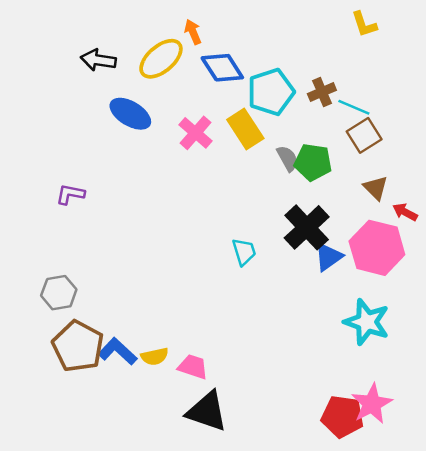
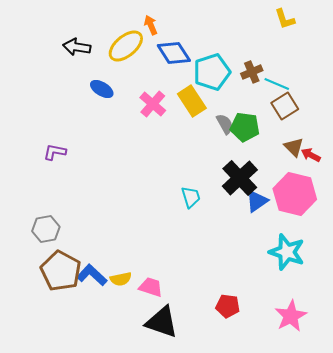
blue ellipse: (130, 114) -> (102, 89), size x0.7
red arrow: (405, 212) -> (311, 155), moved
red pentagon: (342, 417) -> (228, 306), moved, size x0.7

